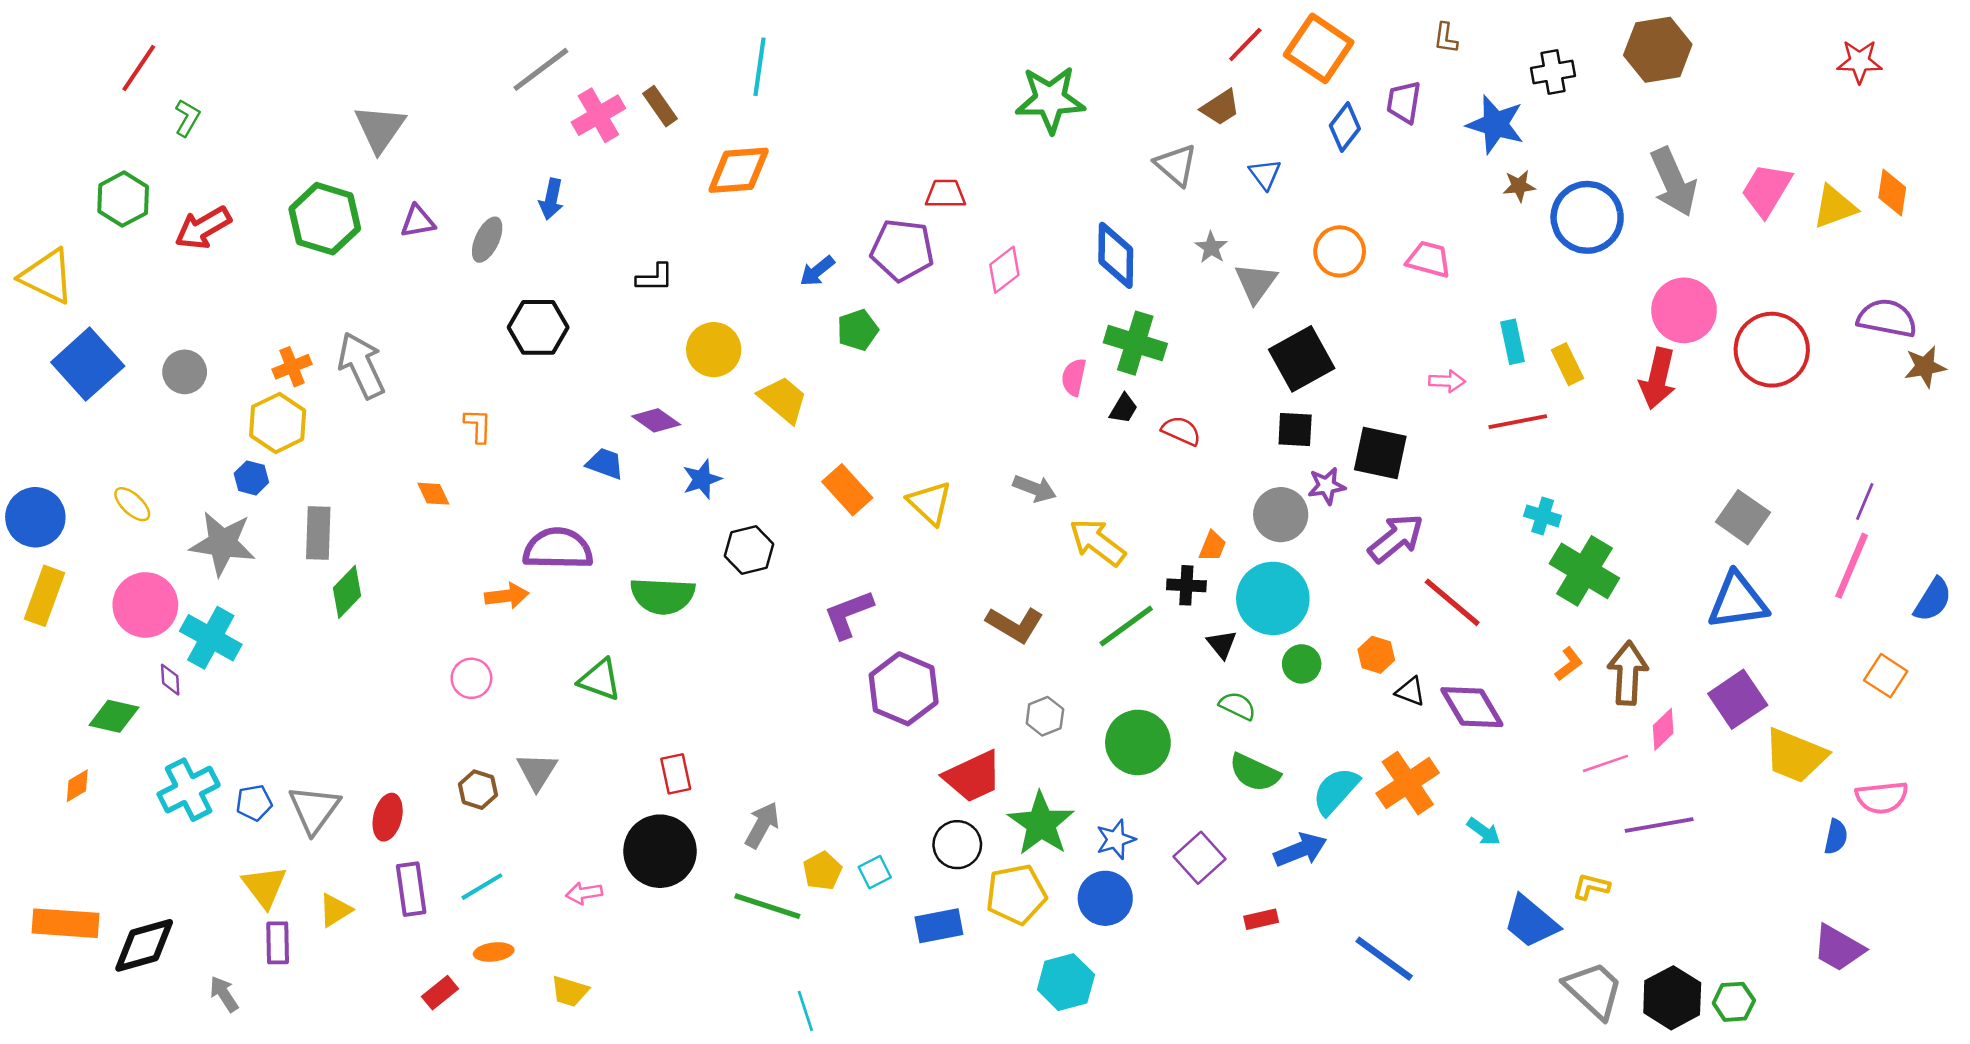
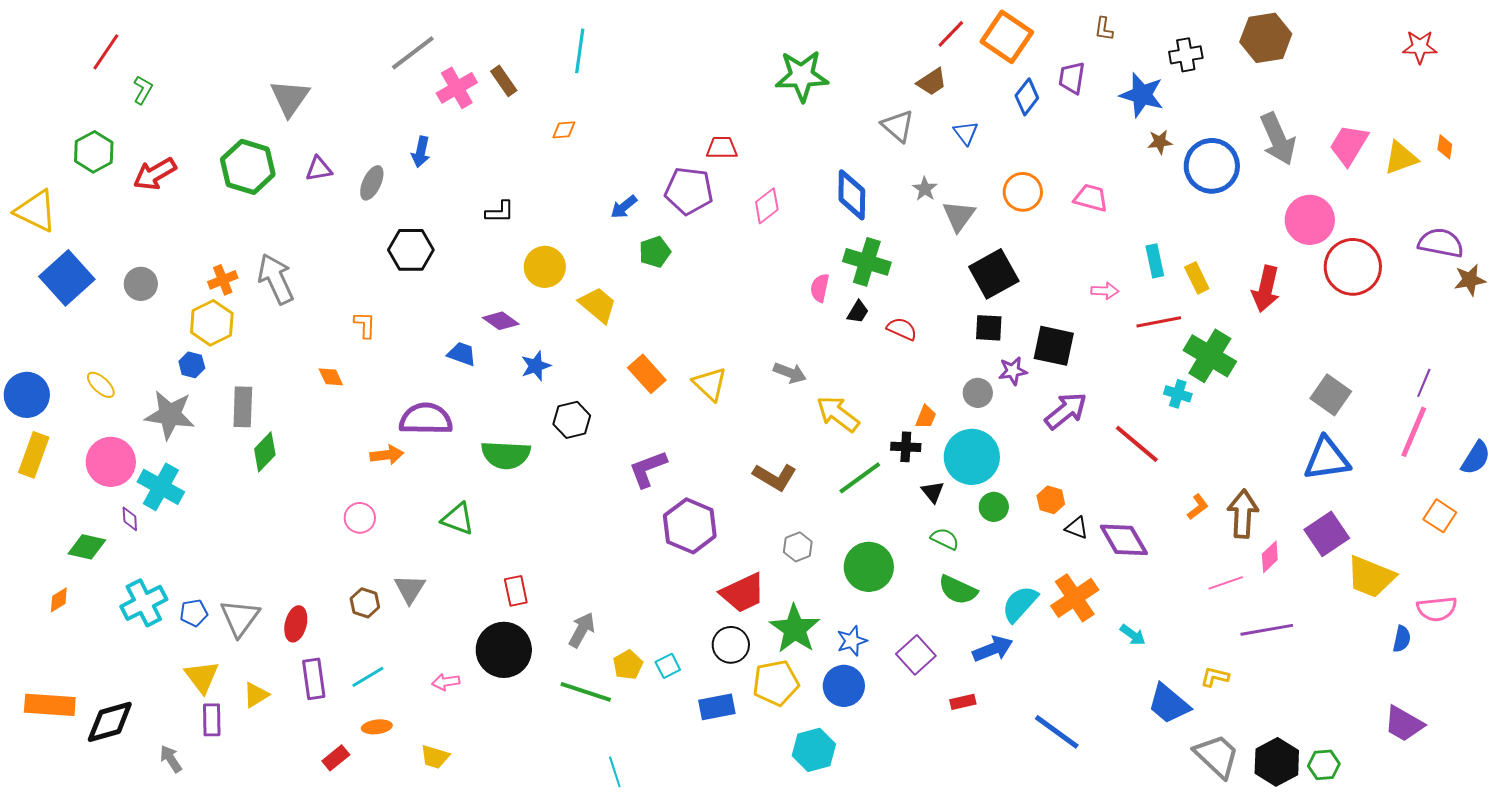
orange diamond: (739, 170) -> (564, 130), size x0.5
orange diamond: (1892, 192) -> (1445, 147), size x0.7
pink circle: (1684, 310) -> (1310, 220), moved
gray circle: (1281, 515) -> (978, 393), size x0.7
green cross: (1584, 571) -> (1210, 356), moved
red line: (1452, 602) -> (1137, 444), moved

